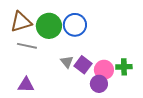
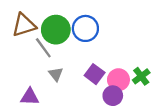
gray line: (27, 46) -> (43, 48), moved, turned 42
gray triangle: (67, 62) -> (56, 74), moved
green cross: (124, 67) -> (141, 76), turned -35

